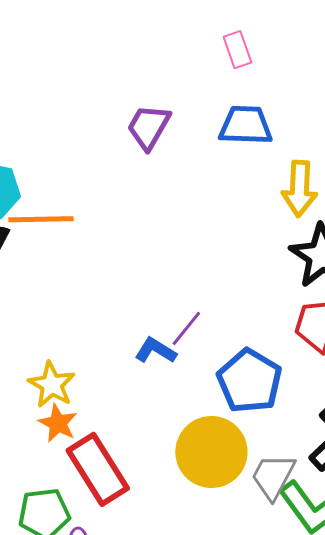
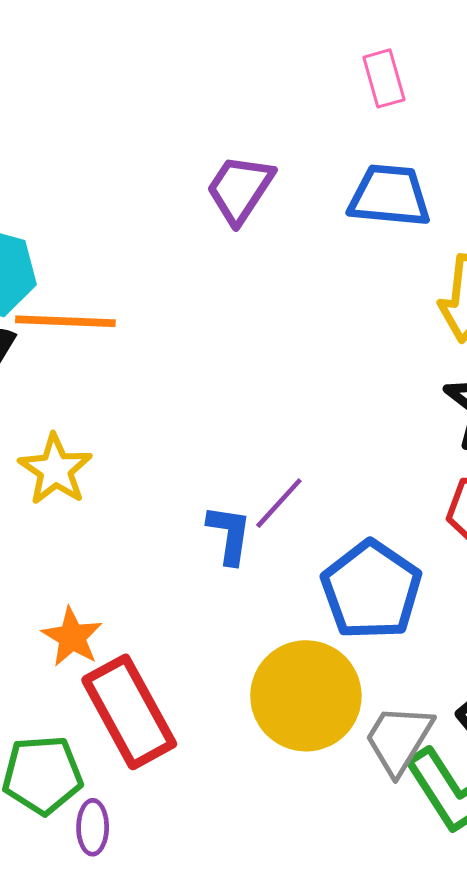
blue L-shape: (156, 351) -> (229, 534), turned 63
yellow star: (52, 385) -> (55, 470), moved

